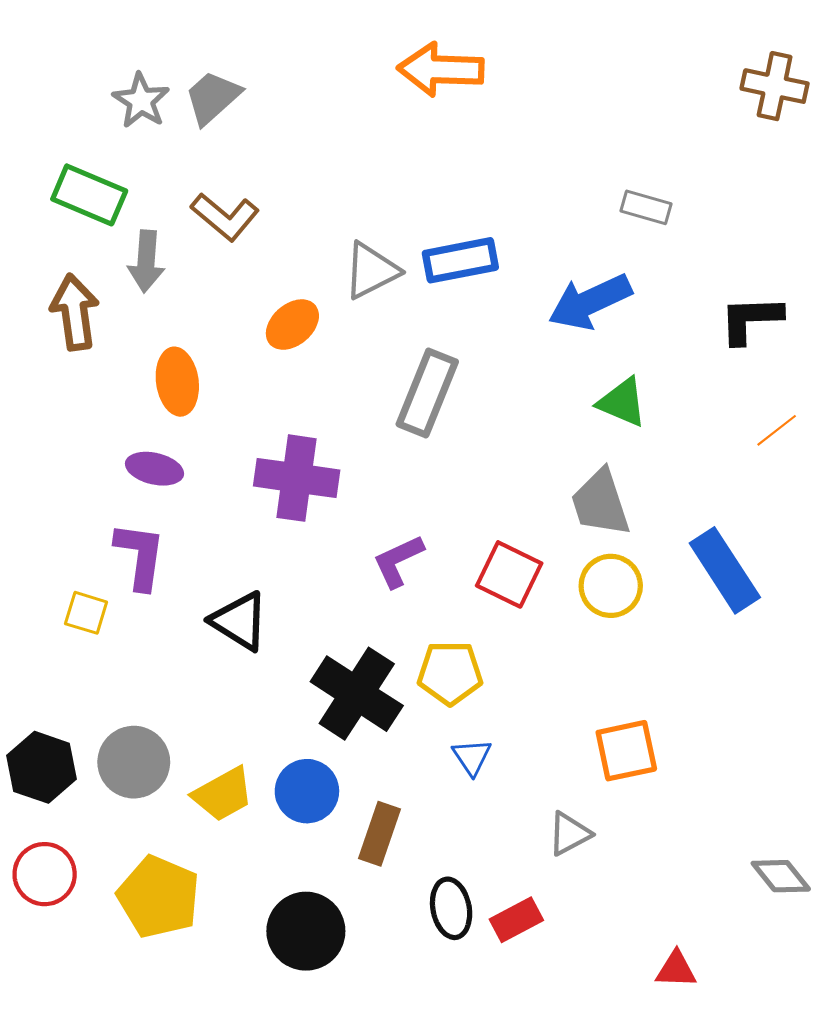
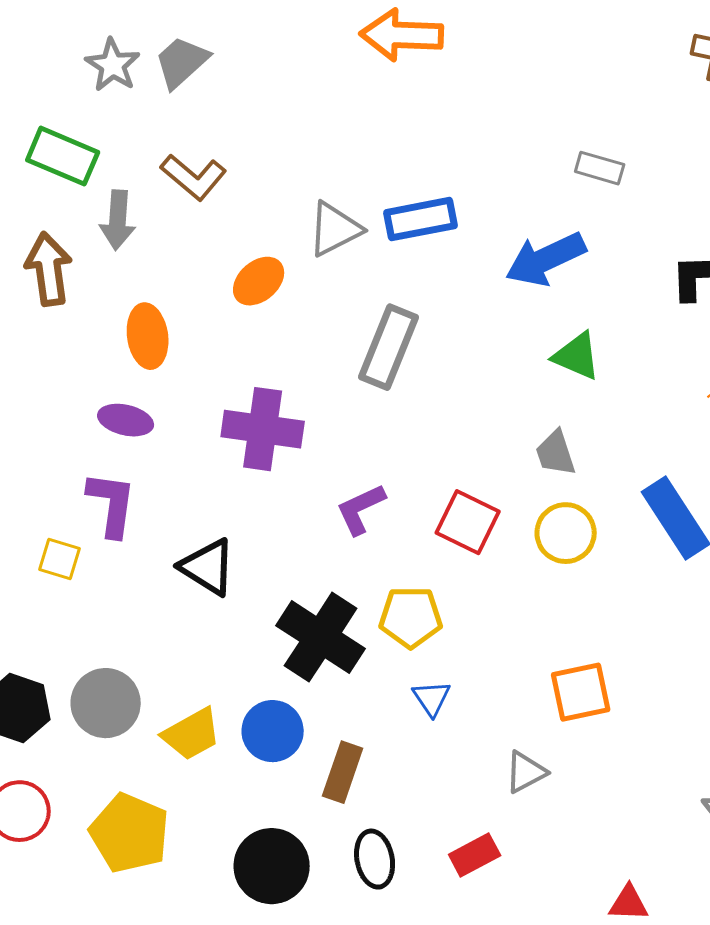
gray trapezoid: (600, 503) -> (556, 453), size x0.7
black ellipse: (451, 908) -> (375, 859), moved

